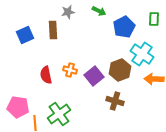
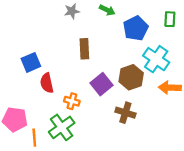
brown rectangle: (53, 30) -> (84, 49), moved
blue square: (25, 35) -> (31, 62), moved
orange cross: (70, 70) -> (72, 101), moved

